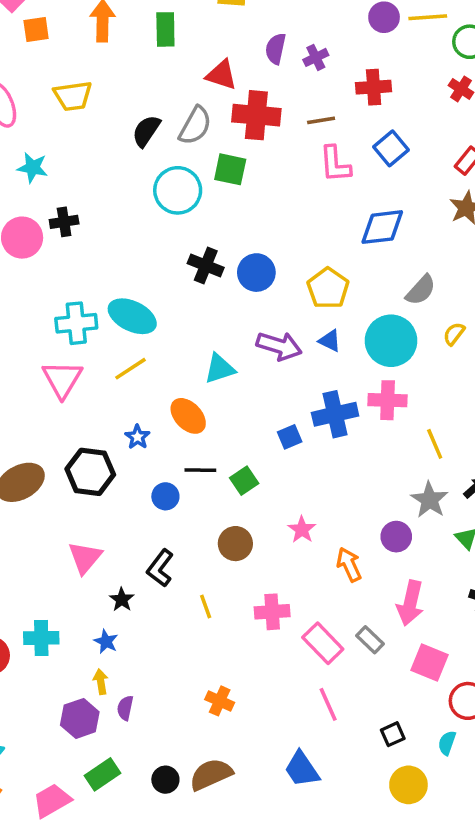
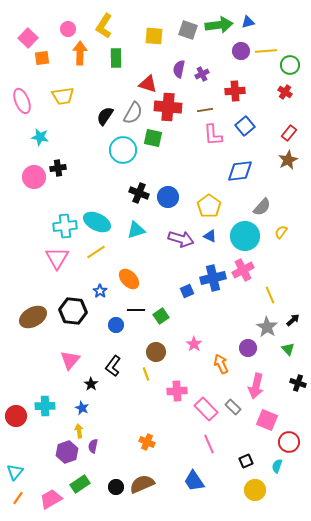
cyan triangle: (220, 369) -> (136, 230), moved
pink cross: (388, 400) -> (243, 270), turned -30
yellow line: (206, 607) -> (146, 374), moved

